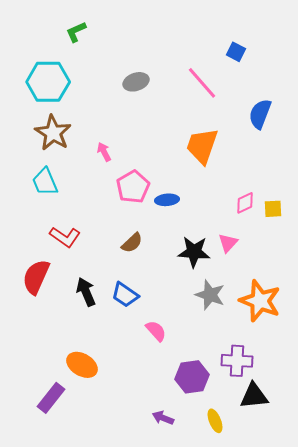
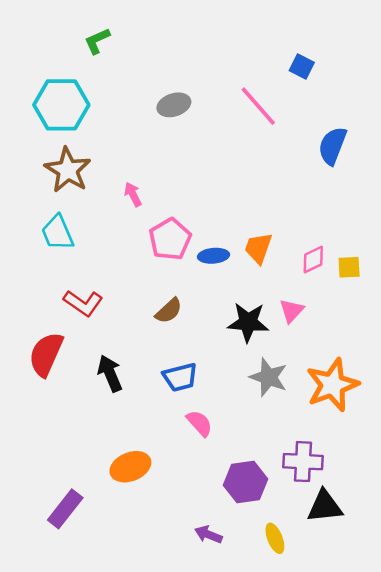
orange trapezoid: (202, 146) -> (258, 248), moved, size x0.7
blue trapezoid: (125, 295) -> (180, 377), moved, turned -48
orange star: (260, 301) -> (332, 385), turned 30
orange ellipse: (82, 365) -> (130, 467), moved, turned -52

